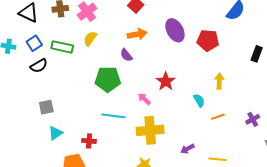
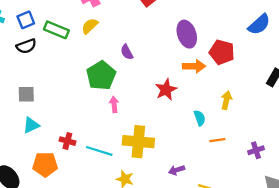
orange arrow: (137, 34) -> (194, 66), moved
green pentagon: (108, 79) -> (101, 75), turned 30
pink arrow: (144, 99) -> (114, 104), moved, turned 32
cyan line: (113, 116) -> (99, 151), moved

